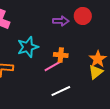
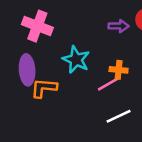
cyan star: (28, 47) -> (76, 60), turned -30

